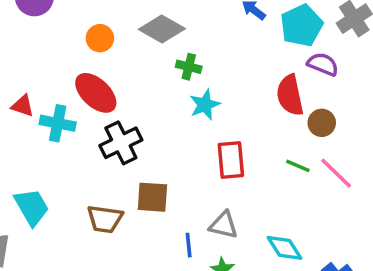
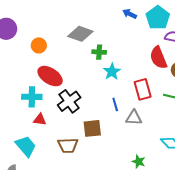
orange circle: (100, 38) -> (39, 45), moved
red triangle: (23, 106) -> (40, 120), moved
red rectangle: (231, 160) -> (143, 89), moved
gray triangle: (224, 225) -> (134, 118), moved
blue line: (189, 245) -> (115, 104), moved

